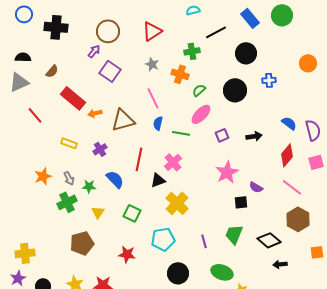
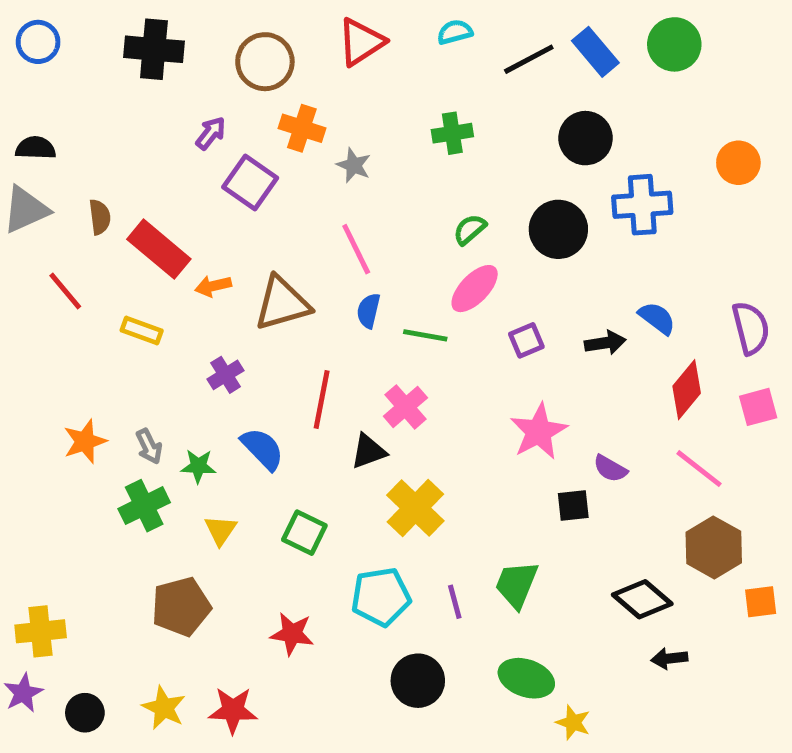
black cross: (56, 27) -> (154, 49), moved
brown circle: (108, 31) -> (265, 62), moved
red triangle: (152, 31) -> (361, 42), moved
black line: (216, 32) -> (529, 59), moved
brown semicircle: (52, 71) -> (100, 217), moved, turned -48
orange cross: (180, 74) -> (302, 128), moved
blue cross: (269, 80) -> (642, 205), size x1.6
blue semicircle: (289, 123) -> (657, 318), moved
yellow rectangle: (69, 143) -> (142, 330), moved
green trapezoid: (234, 234) -> (516, 584), moved
purple line: (204, 241) -> (455, 602), moved
orange square: (317, 252) -> (761, 602), moved

